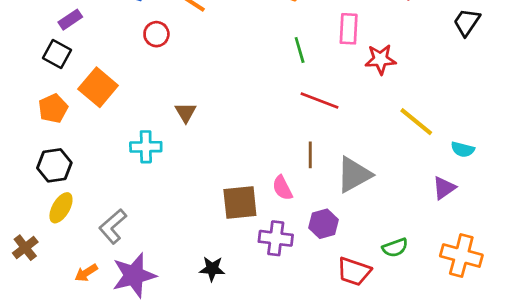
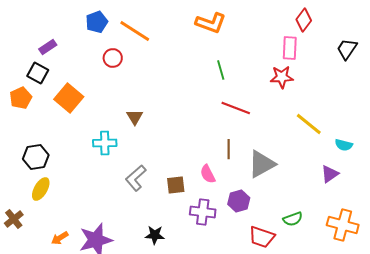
pink rectangle: (349, 29) -> (290, 48), moved
orange pentagon: (53, 108) -> (21, 98), moved
brown square: (240, 202) -> (176, 185), size x0.7
gray L-shape: (113, 226) -> (136, 178), moved

